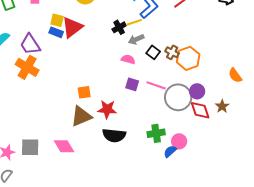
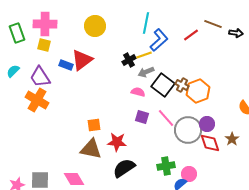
yellow square: (57, 20) -> (44, 45), moved
black square: (153, 52) -> (163, 85), size x1.6
pink line: (156, 85) -> (166, 118), turned 30
brown triangle: (81, 116) -> (91, 149), turned 35
black semicircle: (114, 135) -> (124, 168), turned 140

